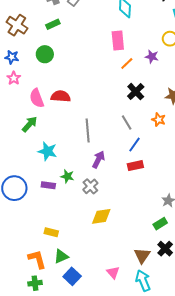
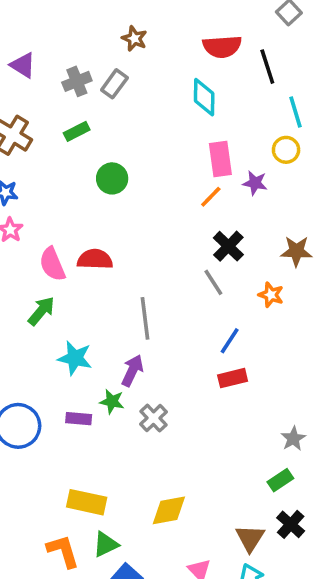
pink rectangle: (118, 40) -> (220, 159), moved
green circle: (45, 54) -> (112, 178), moved
gray line: (127, 123) -> (213, 282), moved
purple arrow: (98, 159) -> (132, 371), moved
yellow diamond: (101, 216) -> (169, 510), moved
yellow rectangle: (51, 232) -> (87, 502), size x1.5

